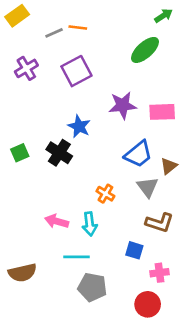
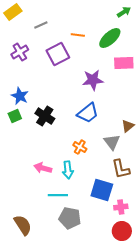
orange line: (78, 28) -> (78, 35), moved
pink rectangle: (162, 112) -> (124, 63), moved
blue star: (79, 126) -> (20, 96), moved
blue trapezoid: (138, 154) -> (88, 113), moved
brown L-shape: (159, 223) -> (121, 169), turned 60
blue square: (134, 250) -> (102, 190), size x1.6
brown semicircle: (22, 273) -> (23, 225), moved, turned -110
red circle: (148, 304) -> (122, 231), moved

